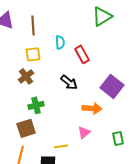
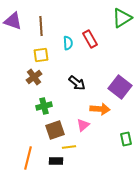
green triangle: (102, 16) -> (122, 18), moved
red rectangle: (82, 54) -> (90, 39), moved
brown square: (26, 128) -> (55, 130), moved
pink triangle: (84, 132) -> (83, 125), moved

